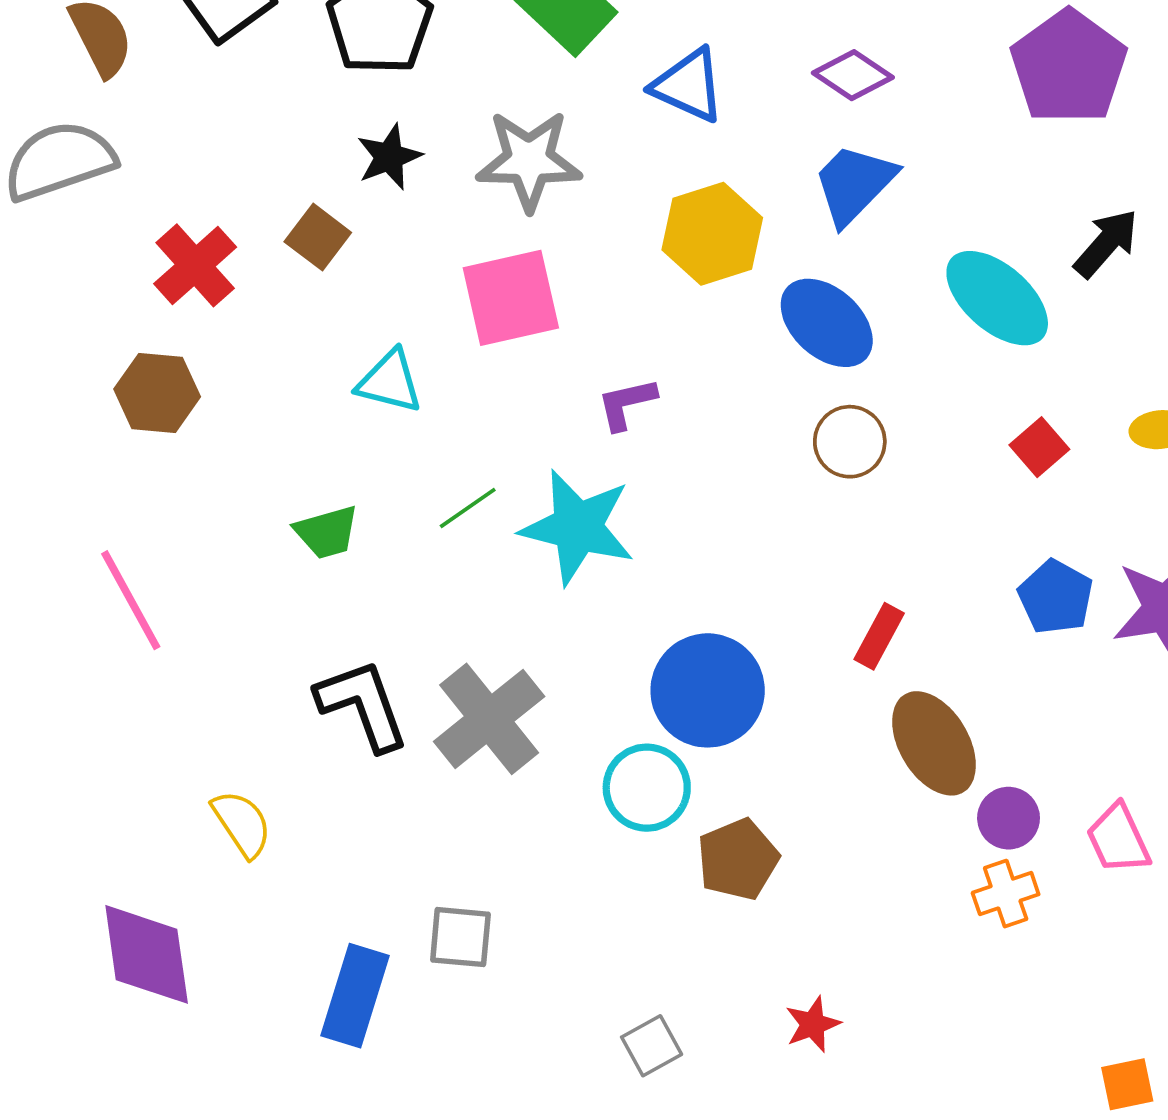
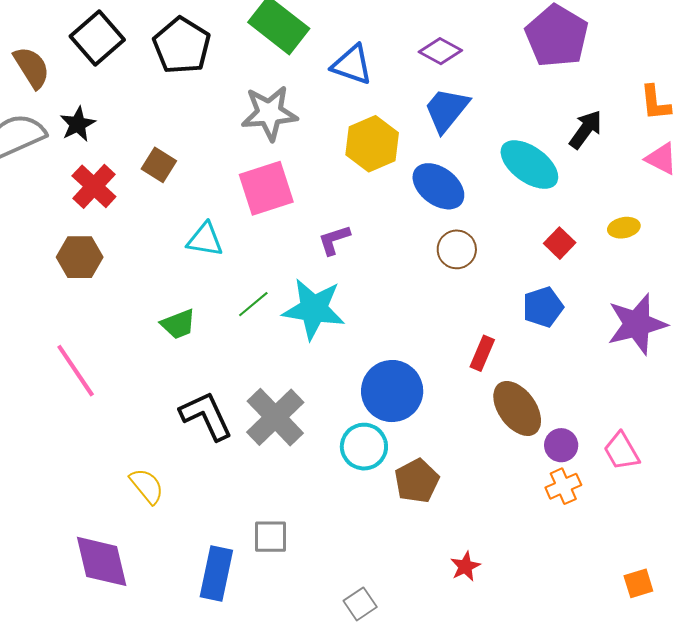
black star: (389, 157) -> (78, 124), moved
blue pentagon: (1056, 597) -> (543, 307), moved, turned 30
gray square: (652, 1046) -> (360, 604), moved

